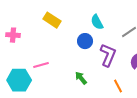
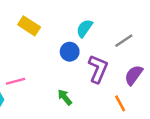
cyan semicircle: (97, 22) -> (84, 28), turned 63
orange line: (118, 86) -> (120, 103), moved

